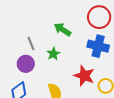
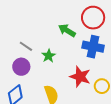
green arrow: (63, 29) -> (67, 30), moved
gray line: (31, 44) -> (26, 46), turned -32

